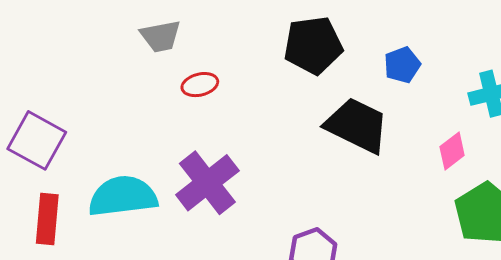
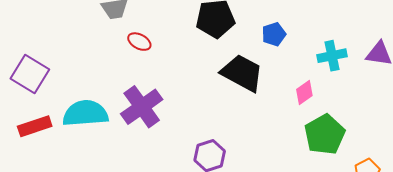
red ellipse: (200, 85) -> (139, 42), turned 40
red rectangle: (47, 219) -> (35, 126), turned 64

